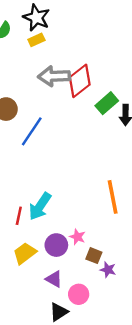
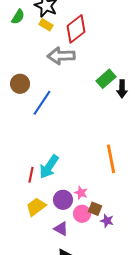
yellow rectangle: (36, 40) -> (46, 25), turned 56
red diamond: (80, 81) -> (76, 29), moved
pink circle: (79, 294) -> (82, 214), moved

